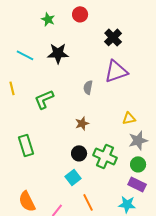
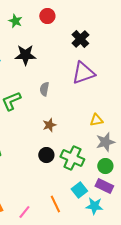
gray semicircle: (88, 87) -> (44, 89), moved
cyan square: (73, 177) -> (79, 190), moved

